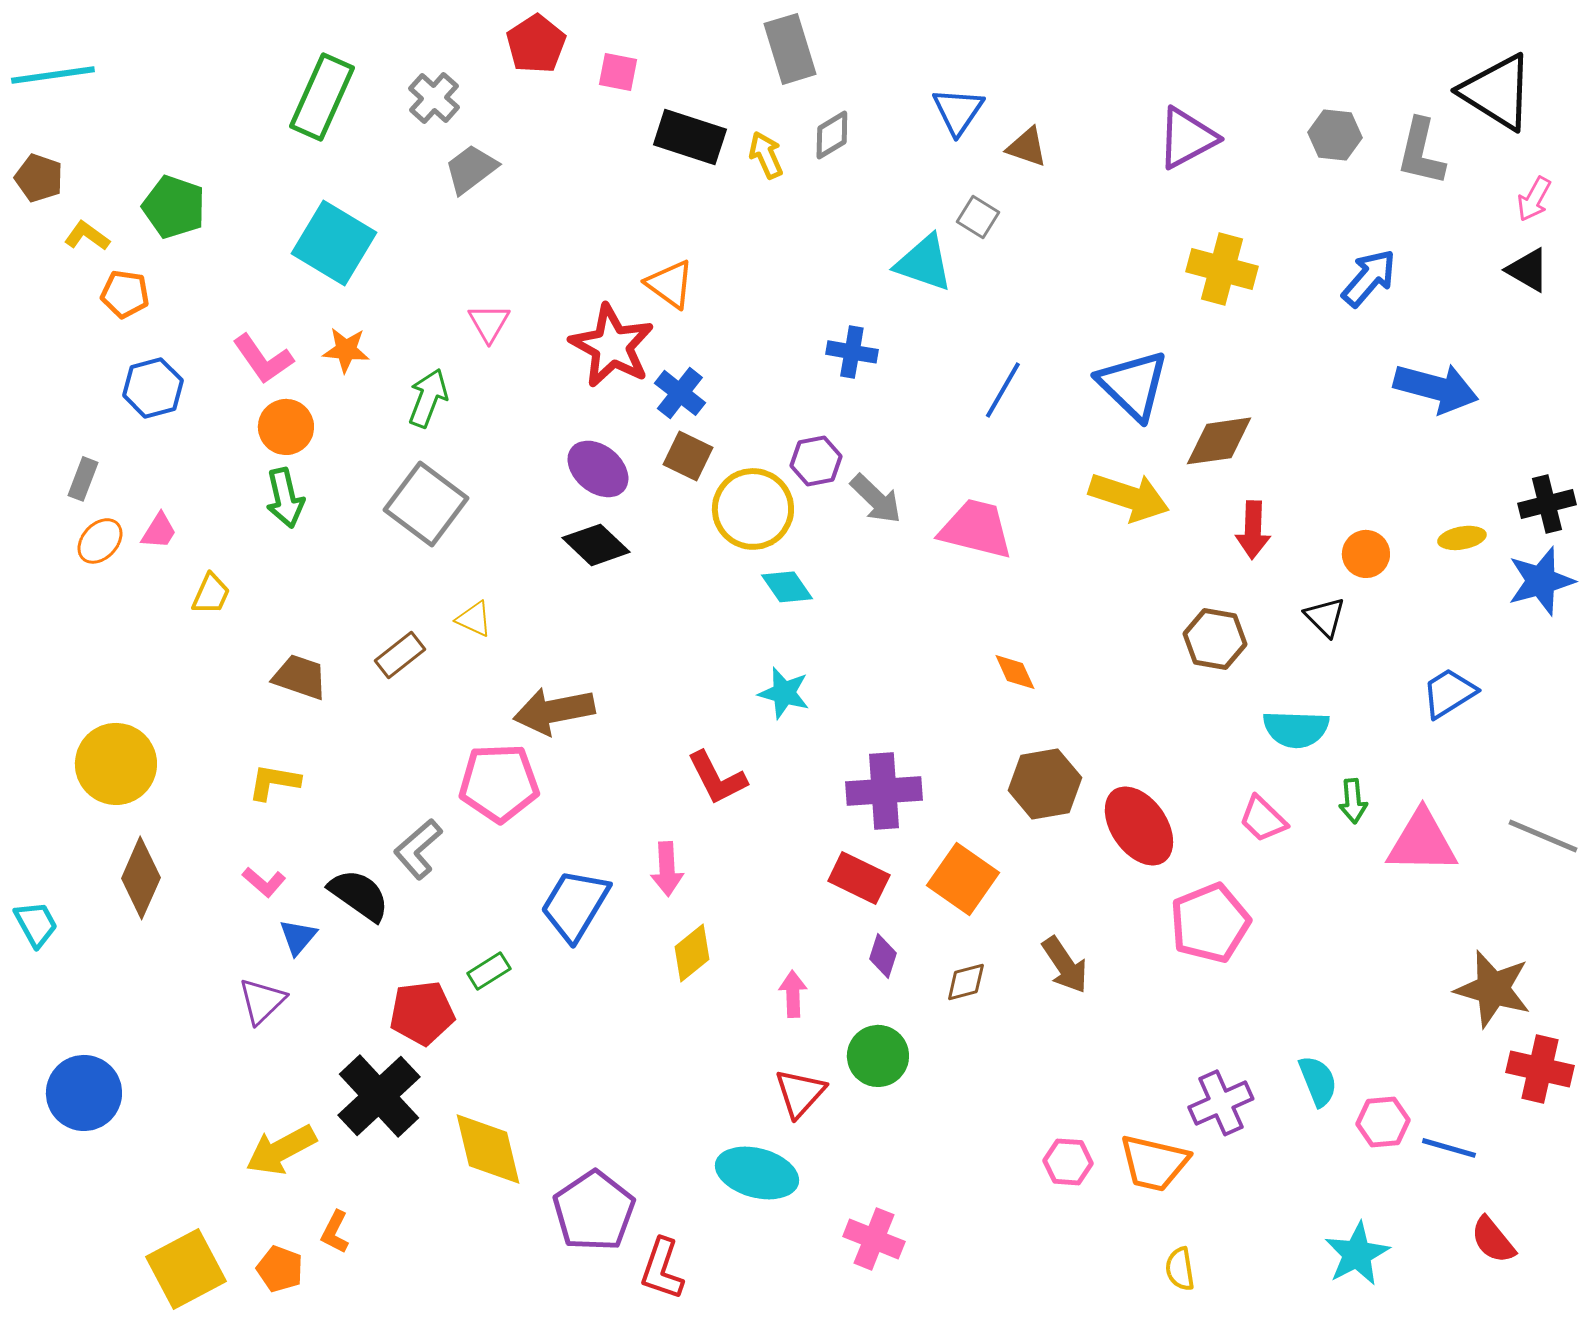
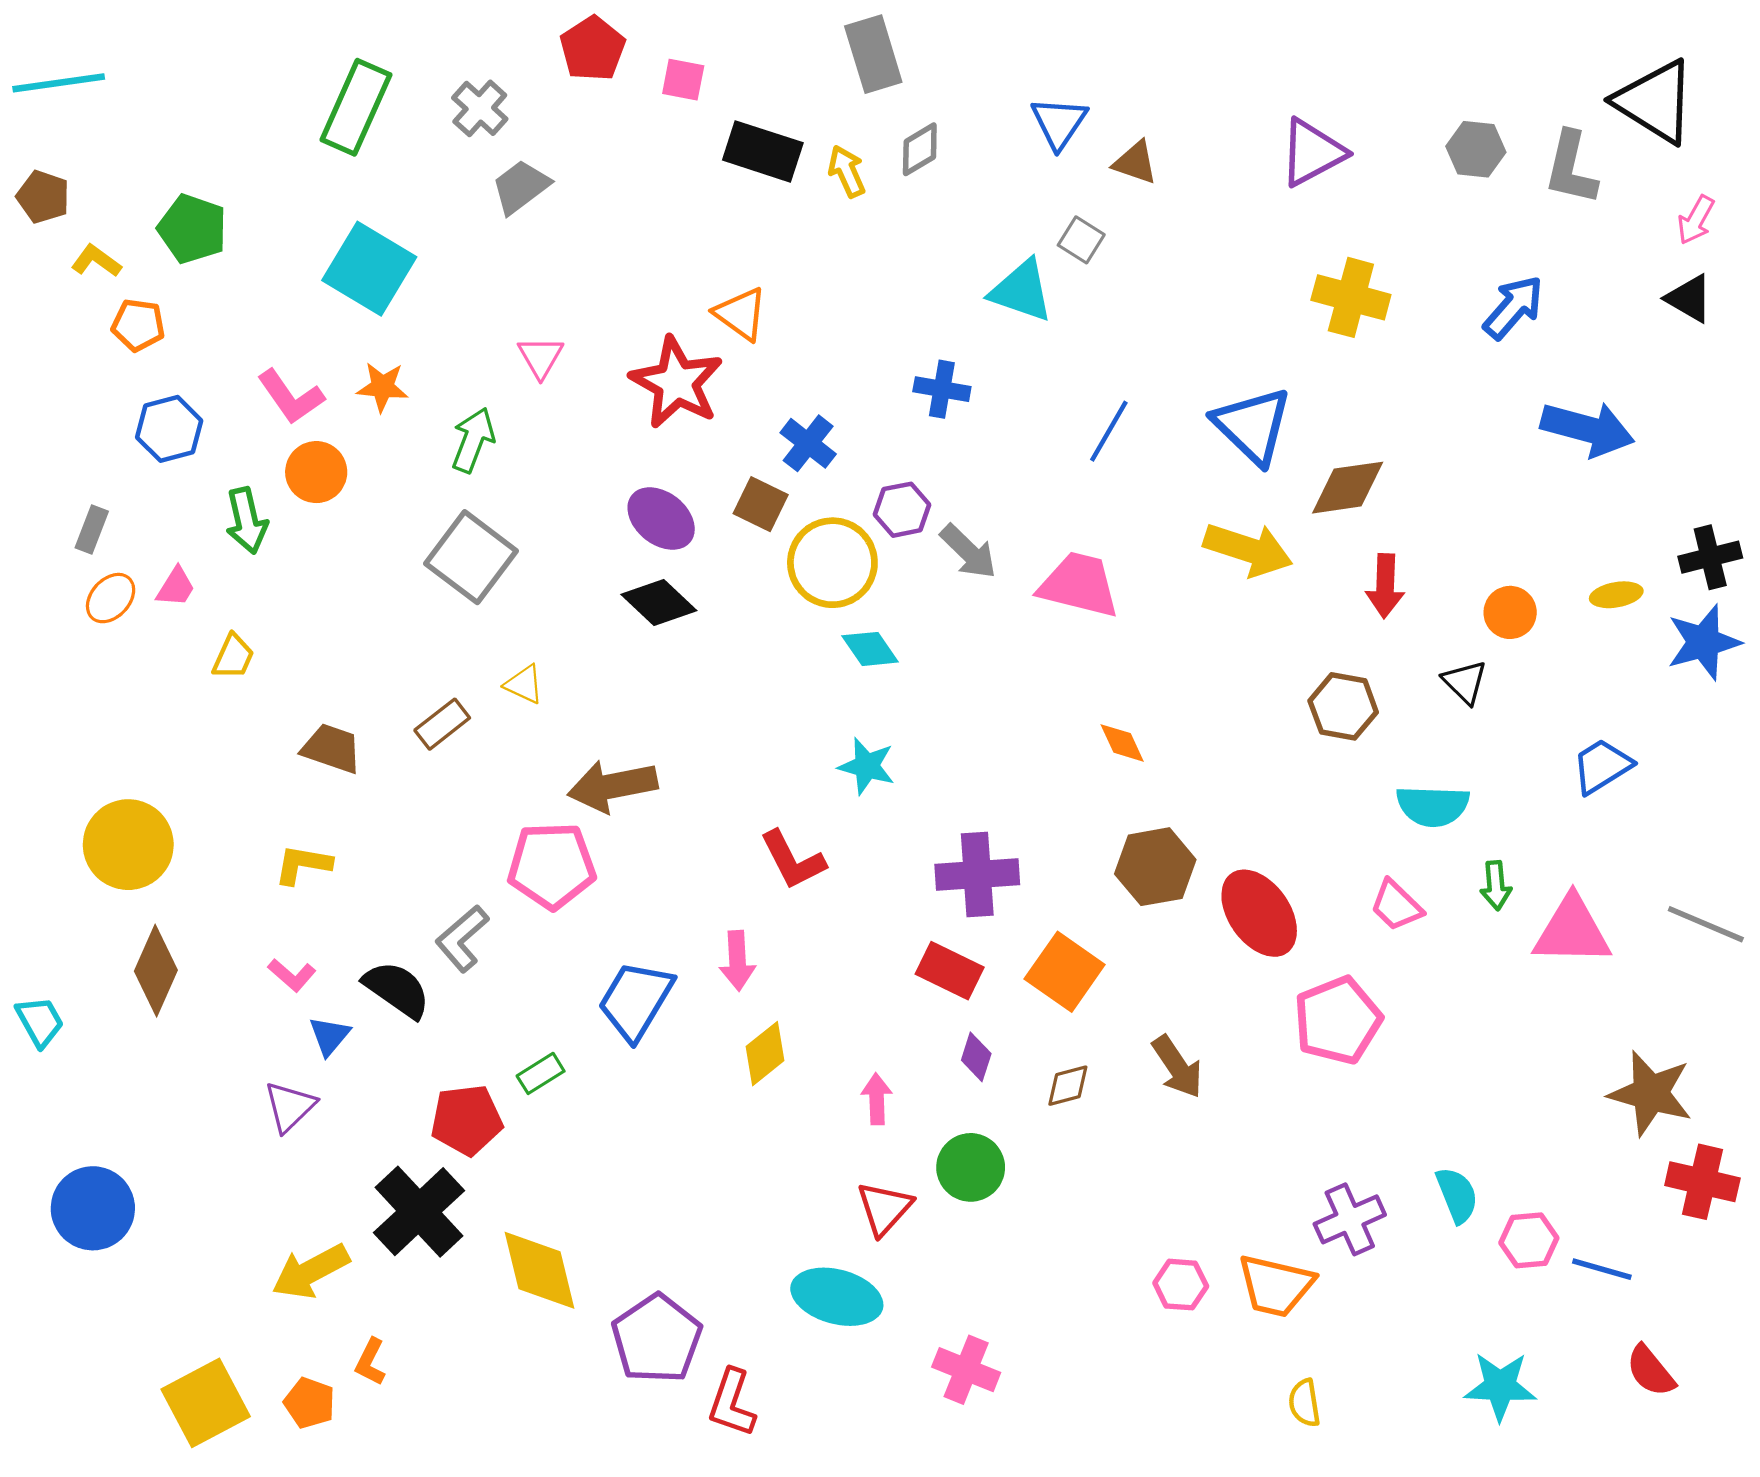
blue cross: (680, 393) -> (808, 443), moved
green arrow: (285, 498) -> (247, 521), moved
cyan star: (1357, 1254) -> (1500, 1386), turned 30

